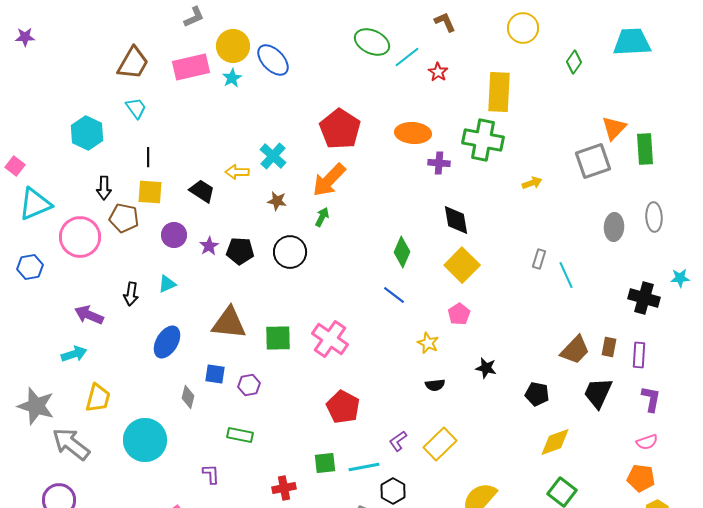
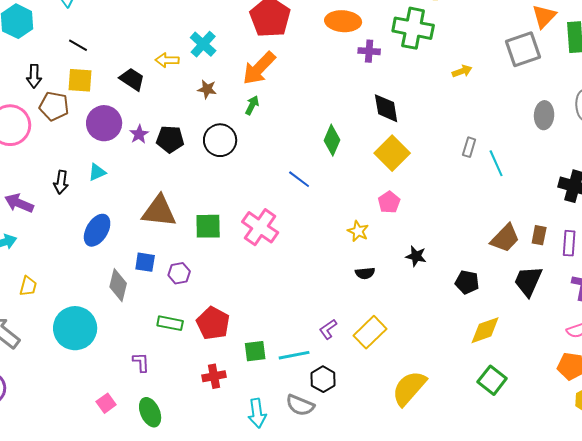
black line: (148, 157) -> (78, 45), turned -60
purple circle: (174, 235) -> (104, 123), size x1.4
blue line: (394, 295) -> (299, 179), moved
gray diamond: (188, 397) -> (118, 285), size x1.4
yellow trapezoid: (98, 398) -> (28, 286), size x0.7
red pentagon: (343, 407) -> (213, 323), moved

